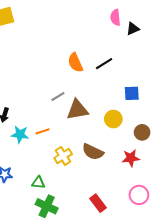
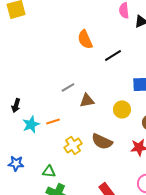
orange semicircle: (75, 63) -> (85, 39), moved
brown triangle: (77, 110) -> (87, 100), size x0.7
cyan star: (20, 134) -> (31, 124), turned -30

